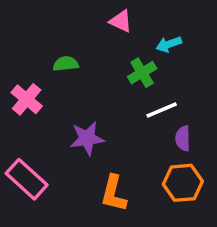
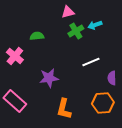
pink triangle: (121, 21) -> (68, 12), turned -40
green cross: (142, 73) -> (76, 31), moved
purple semicircle: (183, 138) -> (112, 78), moved

